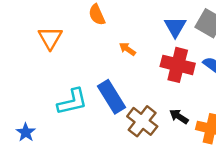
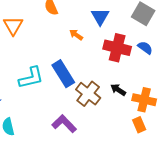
blue triangle: (175, 27) -> (100, 17), moved

